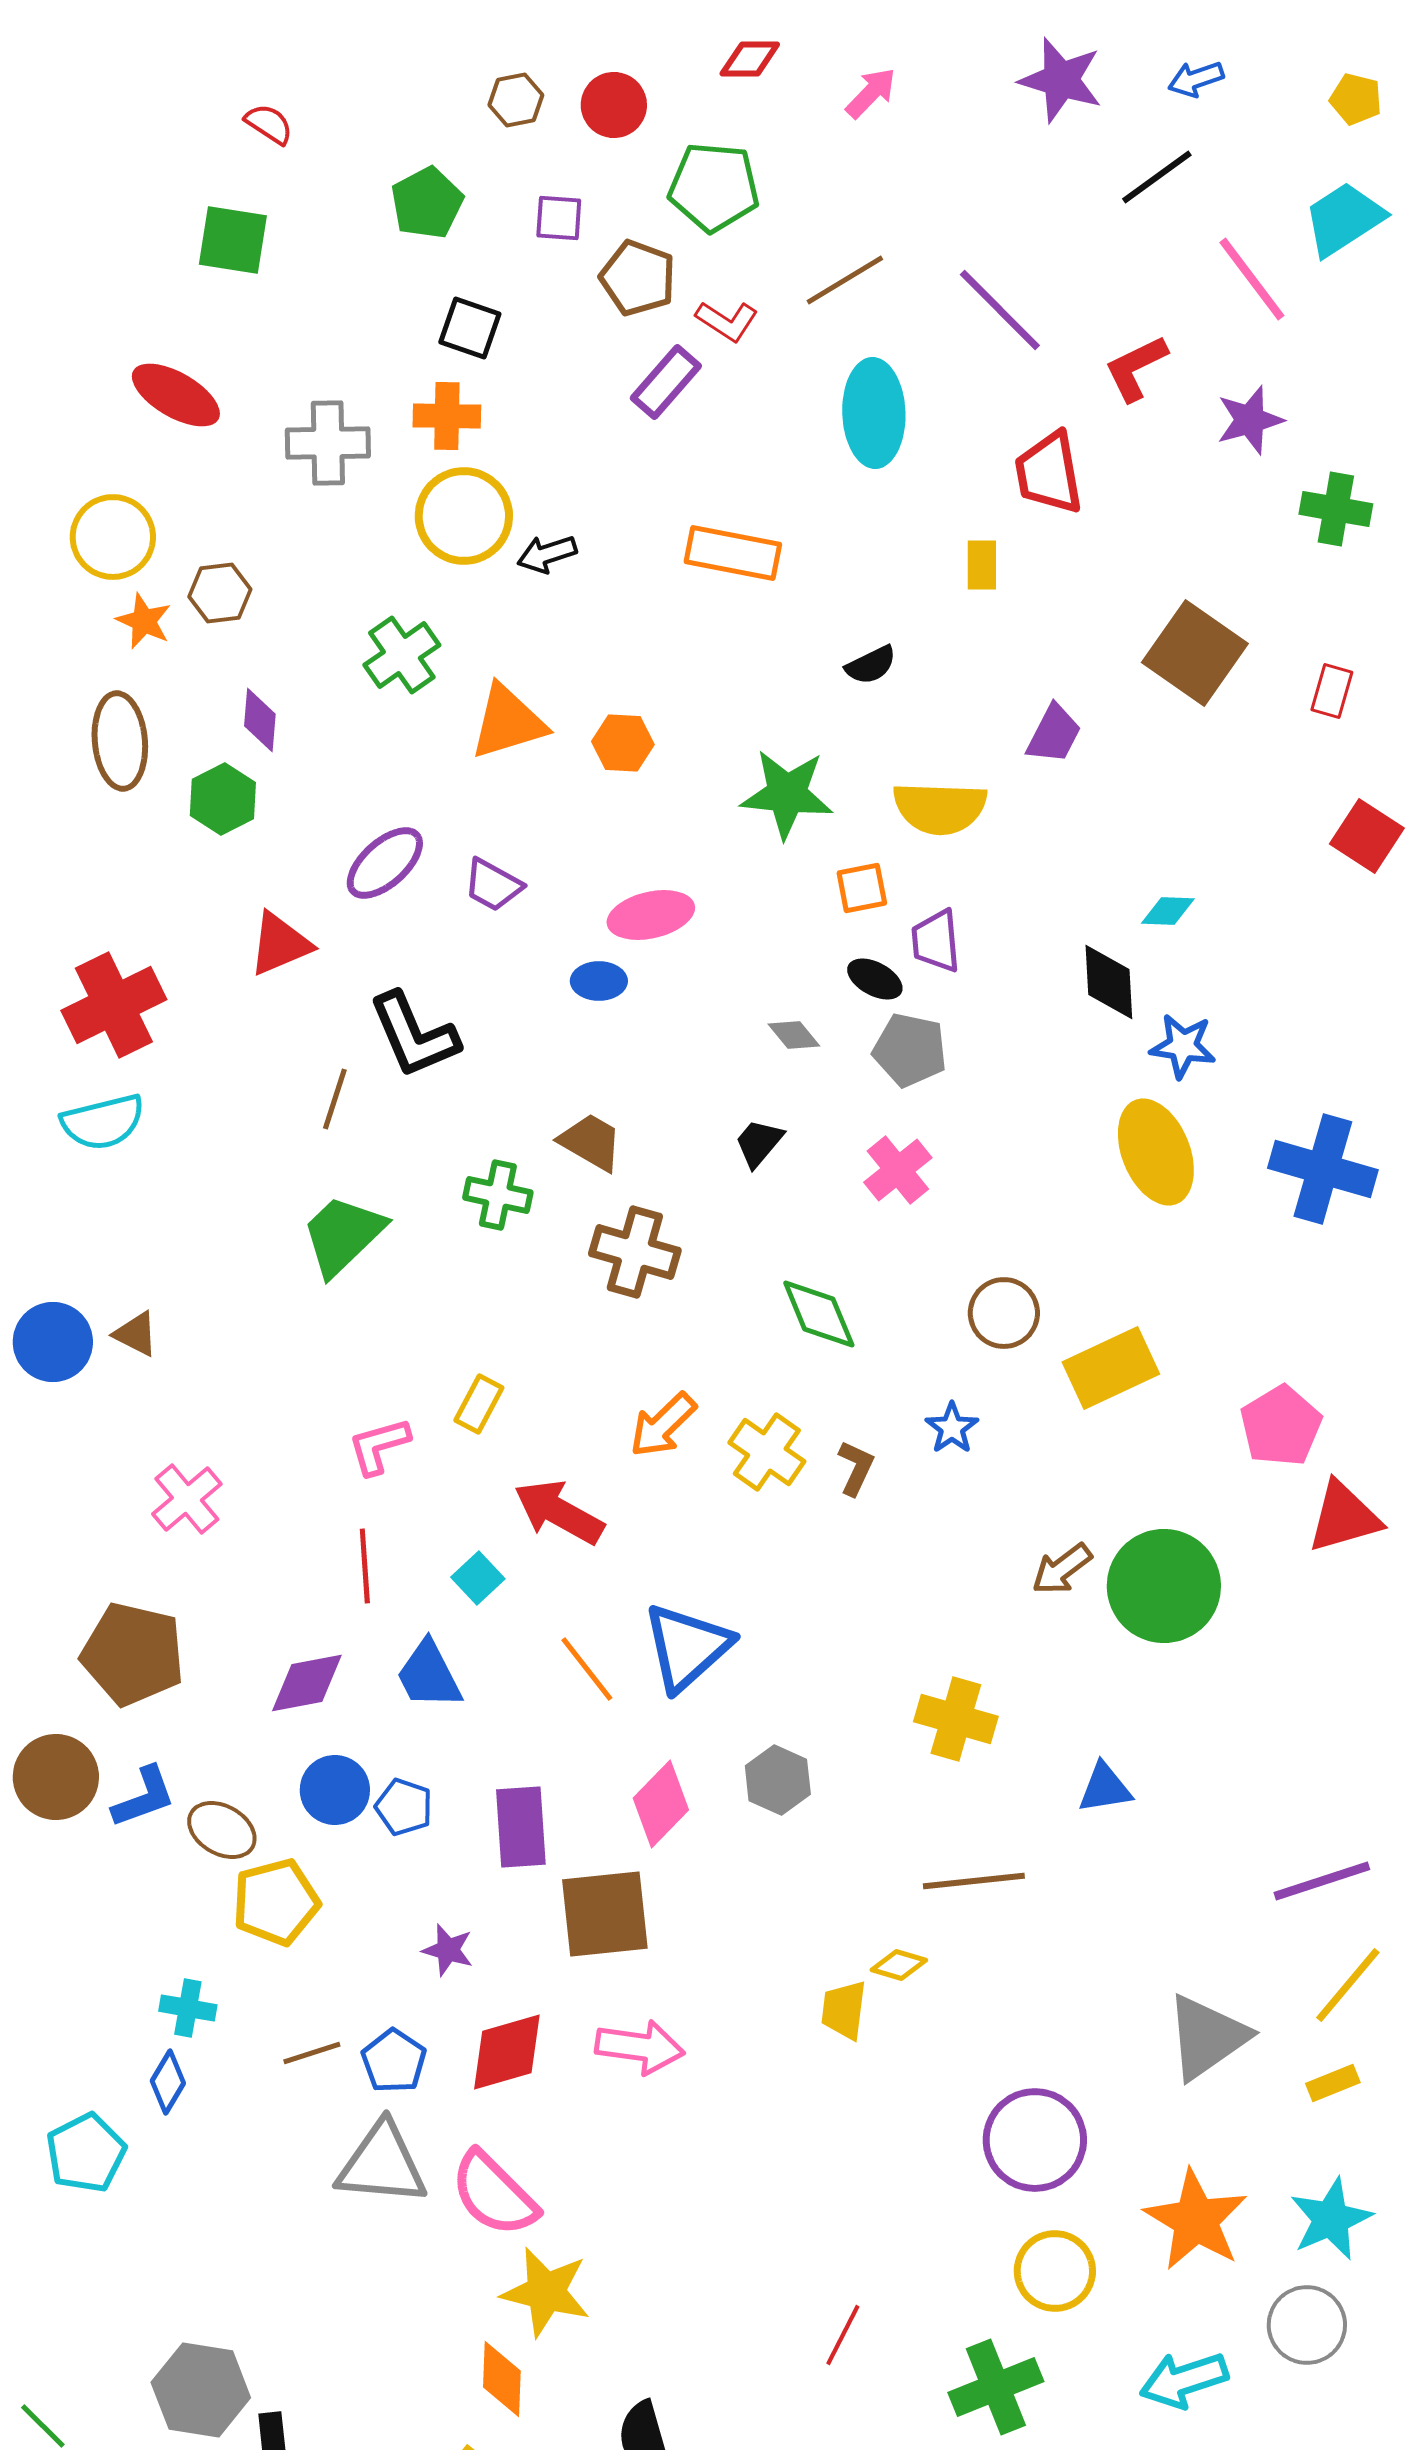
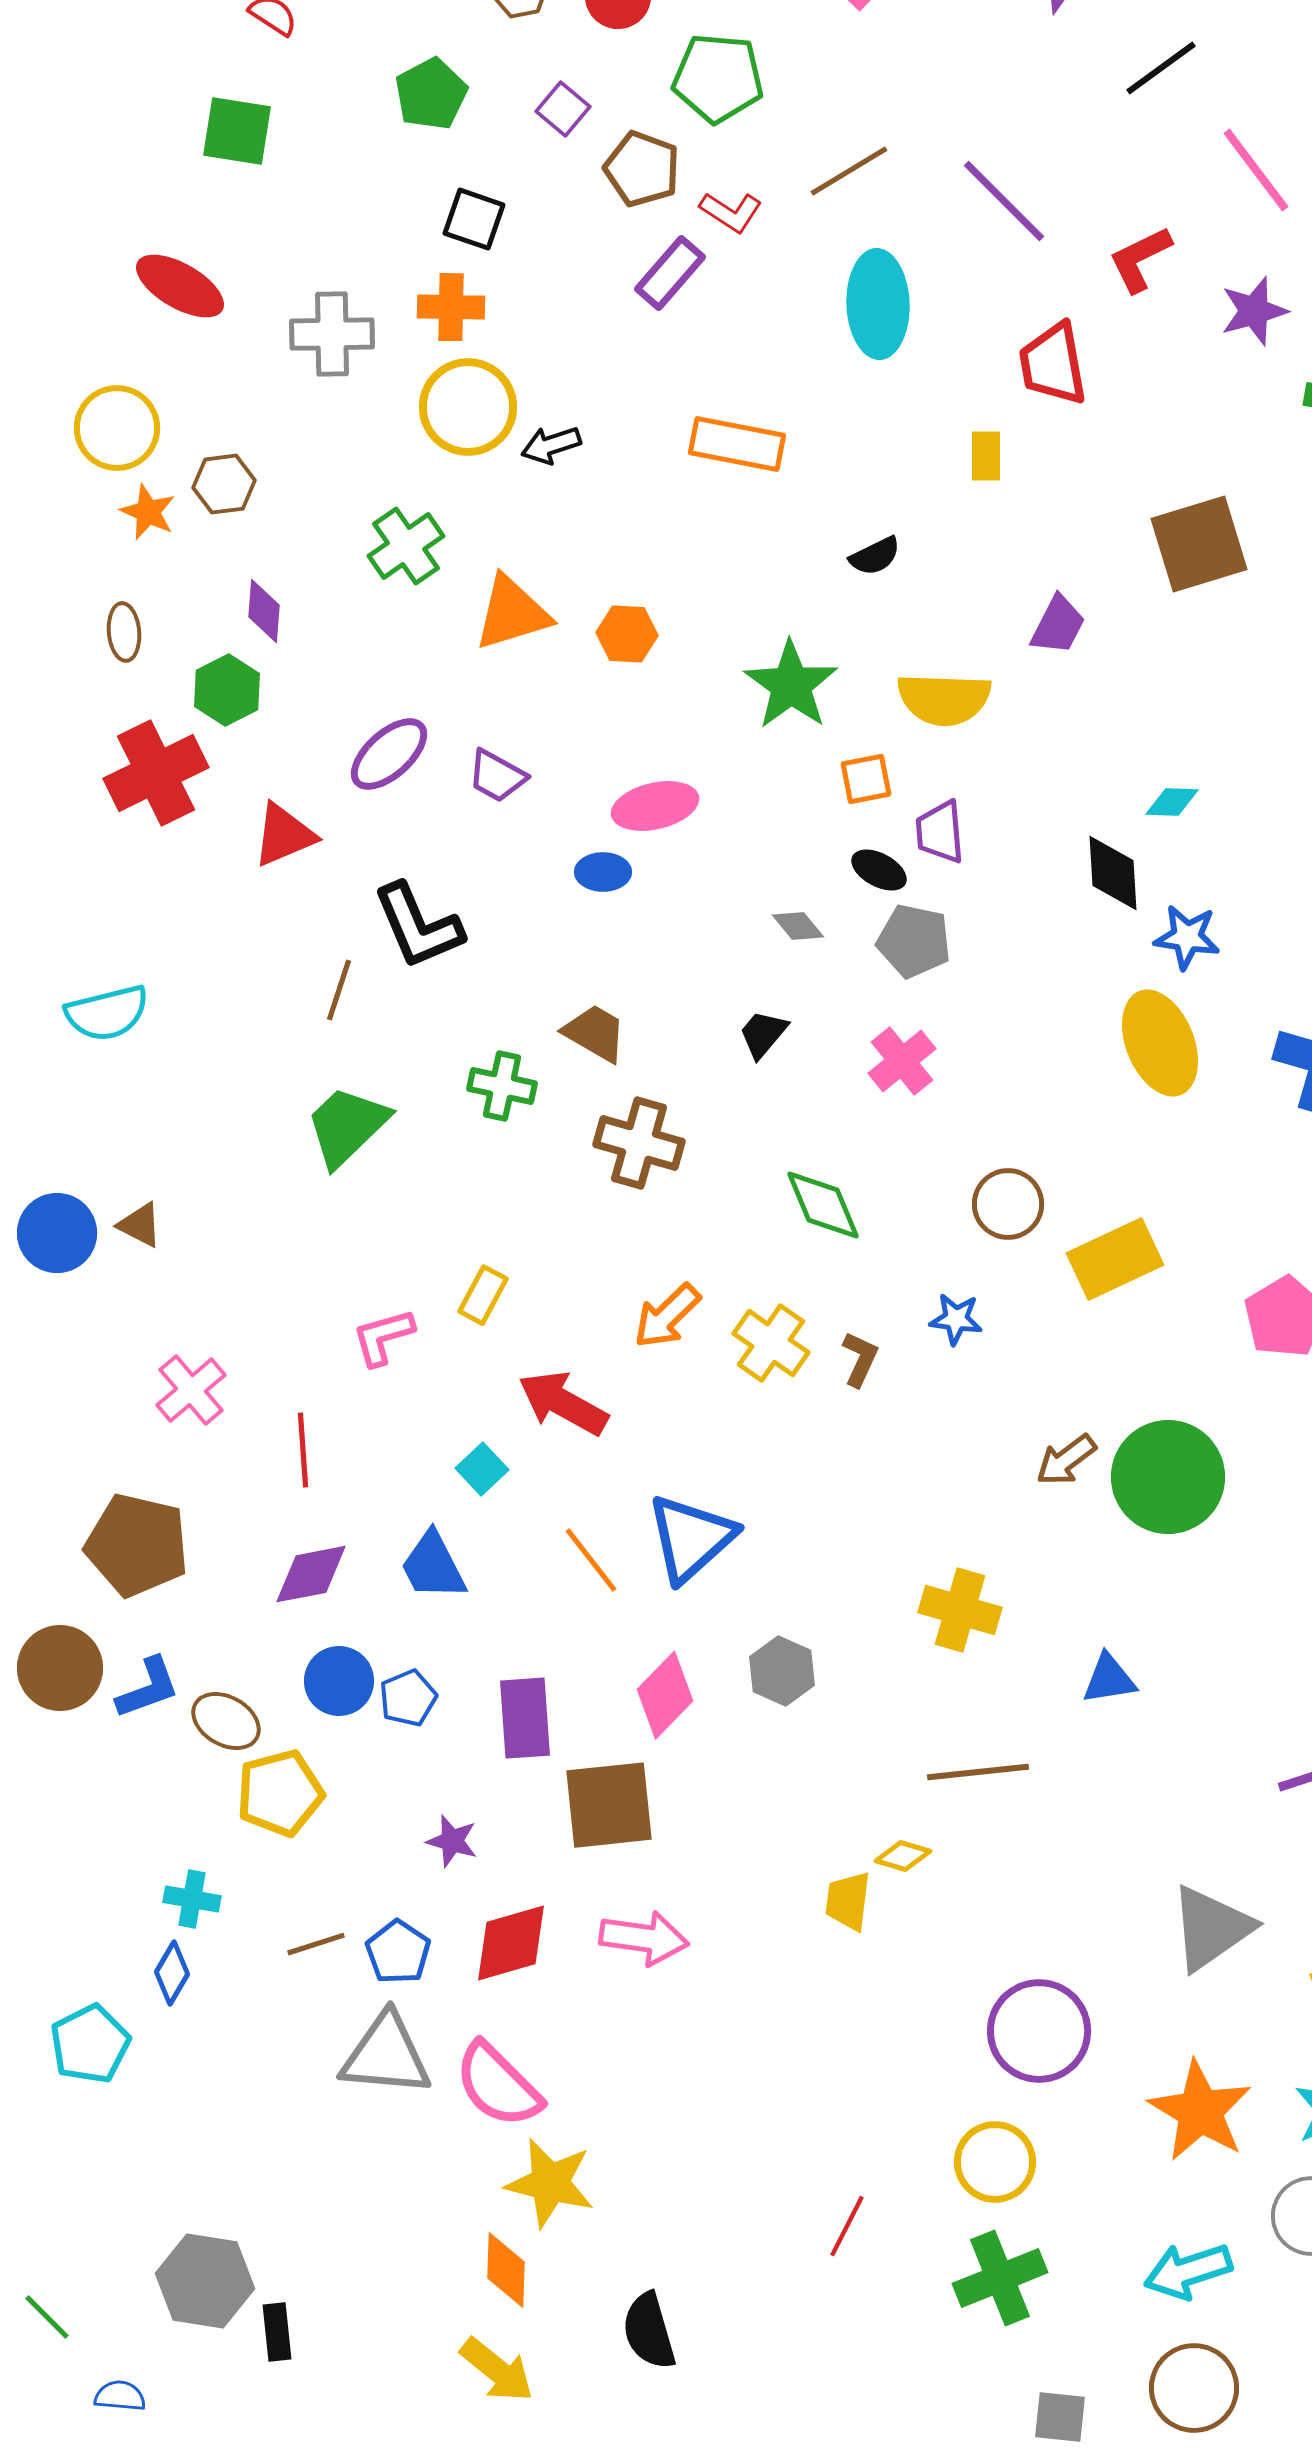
purple square: (559, 218) -> (563, 109), turned 36
brown square: (1195, 653) -> (1199, 544), turned 38
brown ellipse: (120, 741) -> (124, 632), size x0.6
green star: (787, 794) -> (791, 685), turned 30
red cross: (114, 1005) -> (156, 773), moved
blue star: (952, 1428) -> (956, 1319), turned -30
red line: (365, 1566) -> (303, 1450), moved
blue pentagon: (404, 1807) -> (408, 1698), turned 30
yellow circle: (1055, 2271) -> (995, 2162), moved

